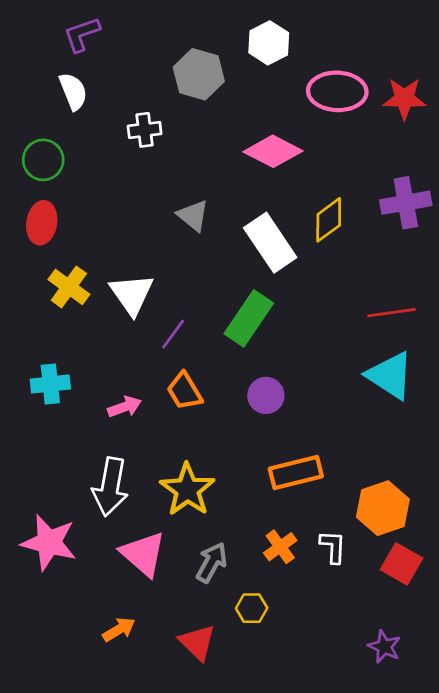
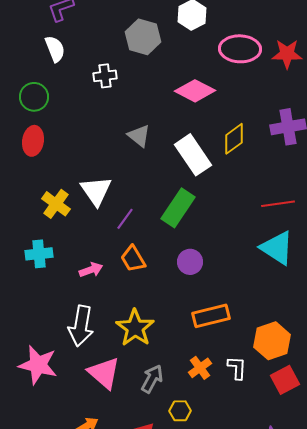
yellow cross: (69, 287) -> (56, 204), moved
red square: (401, 564) -> (285, 380), turned 32

